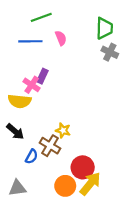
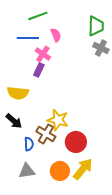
pink cross: (32, 85) -> (43, 54), moved
yellow star: (63, 130) -> (58, 120), size x1.5
blue semicircle: (32, 157) -> (29, 144), turned -32
red circle: (83, 167) -> (76, 142), moved
gray triangle: (17, 188) -> (27, 171), moved

